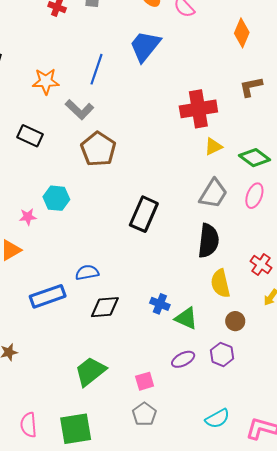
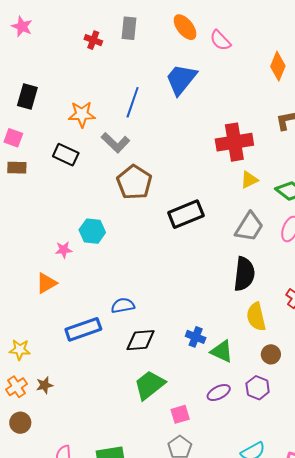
black rectangle: (30, 136) -> (66, 155), moved
black rectangle: (144, 214) -> (186, 214), moved, turned 44
green trapezoid: (90, 371) -> (150, 385), moved

